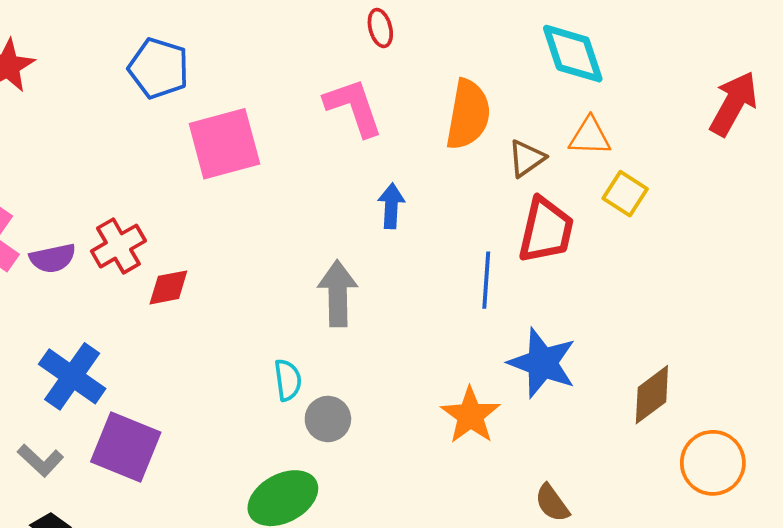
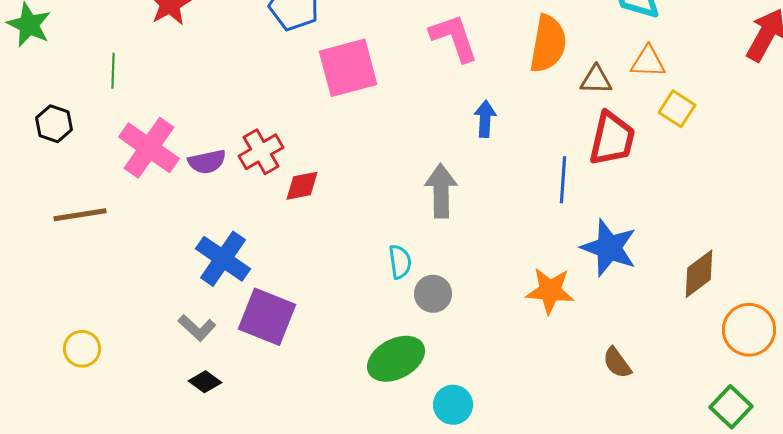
brown triangle: (526, 158) -> (596, 80), turned 36
orange star: (470, 415) -> (550, 291), turned -30

